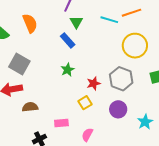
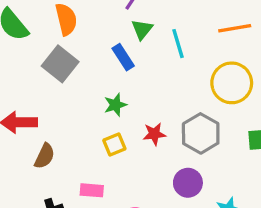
cyan line: (109, 20) -> (178, 44), moved, turned 48
gray square: (19, 64) -> (60, 64), moved
yellow square: (85, 103) -> (114, 145), moved
brown semicircle: (30, 107) -> (45, 156), turned 112

